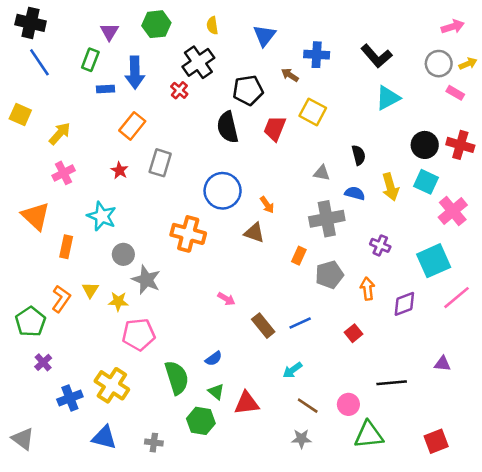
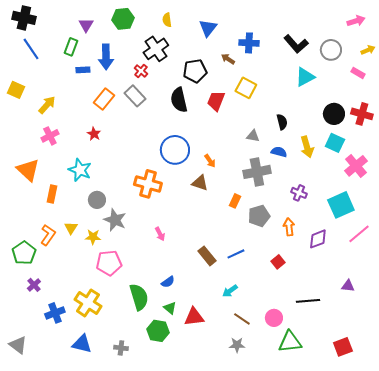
gray circle: (439, 64) -> (331, 50), moved
gray rectangle: (160, 163) -> (135, 96), moved, turned -60
pink arrow: (226, 299) -> (160, 234), moved, turned 32

